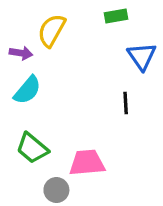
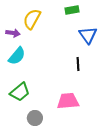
green trapezoid: (32, 148) -> (20, 92), turned -80
pink trapezoid: (87, 163) -> (68, 101), moved

